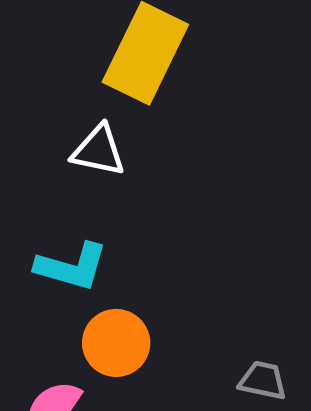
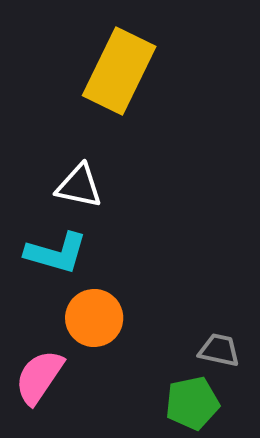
white triangle: (99, 151) -> (79, 186), moved

